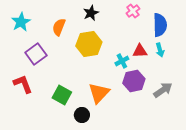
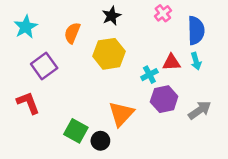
green square: (62, 95) -> (76, 131), moved

